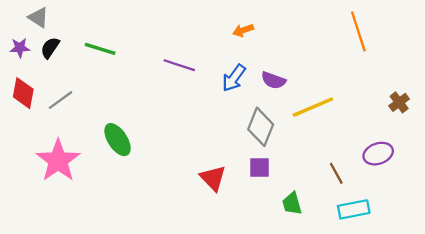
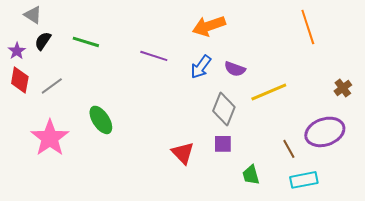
orange arrow: (243, 30) -> (209, 26), size x1.8
purple star: (20, 48) -> (17, 51), moved, turned -30
purple ellipse: (378, 154) -> (325, 132), size x1.5

